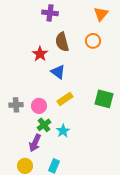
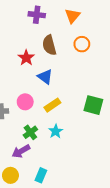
orange triangle: (101, 14) -> (72, 16), moved
pink circle: (39, 106) -> (25, 102), moved
cyan star: (63, 131) -> (56, 131), moved
purple arrow: (35, 143) -> (21, 151), turned 36

